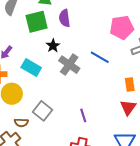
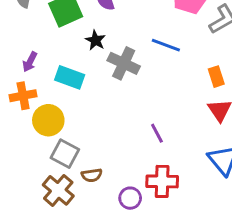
gray square: (42, 111) -> (65, 154), moved
brown semicircle: (21, 123) -> (92, 175), moved

